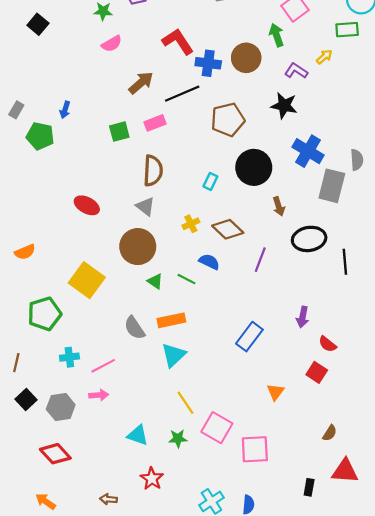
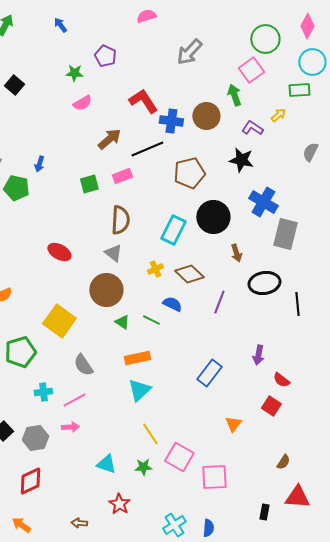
gray semicircle: (357, 160) -> (310, 152), moved, turned -150
cyan rectangle: (210, 181) -> (173, 230), size x1.8
gray semicircle: (134, 328) -> (83, 365), moved
red diamond: (55, 454) -> (30, 481), turned -72

